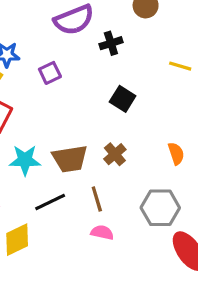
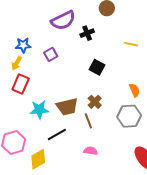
orange semicircle: (176, 154) -> (135, 90), moved
brown line: (97, 199) -> (88, 121), moved
gray hexagon: (160, 208) -> (129, 116), moved

